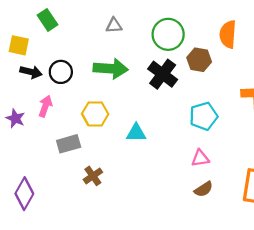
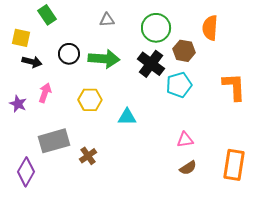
black circle: (61, 72) -> (69, 54), moved
cyan pentagon: (204, 116) -> (179, 85), moved
gray rectangle: (69, 144) -> (54, 141), moved, size x1.4

